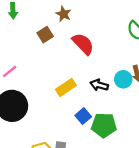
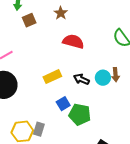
brown square: (45, 35) -> (29, 20), moved
red semicircle: (83, 44) -> (73, 41), turned -40

